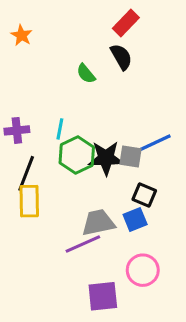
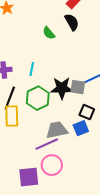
green hexagon: (77, 155) -> (38, 98), moved
pink circle: (143, 270) -> (52, 165), moved
purple square: (103, 296) -> (29, 177), moved

